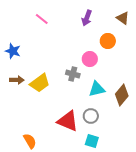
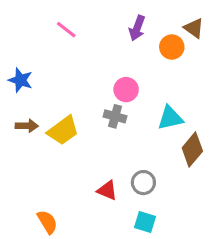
orange circle: (108, 41) -> (172, 47), moved
pink circle: (90, 59) -> (126, 90), moved
cyan triangle: (97, 89) -> (170, 118), moved
red triangle: (68, 121) -> (107, 190), size x0.6

